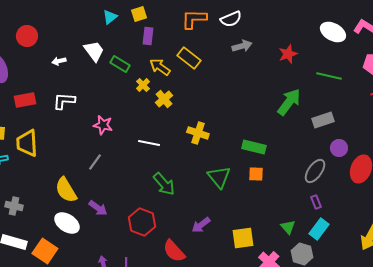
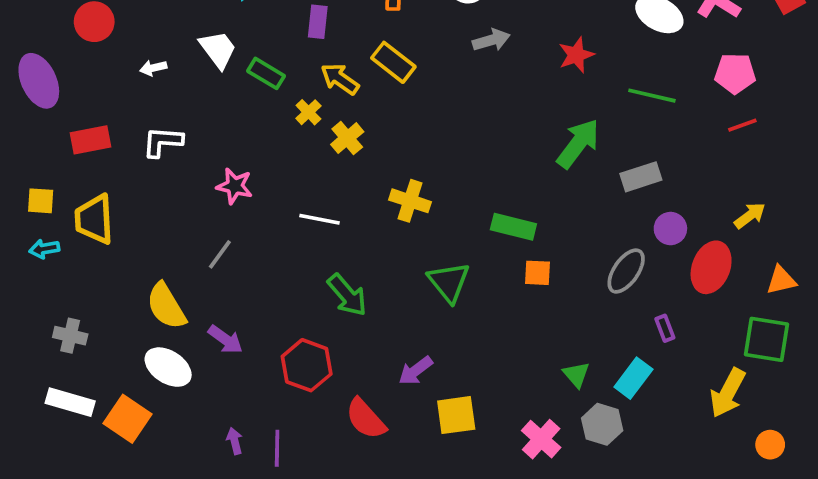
orange square: (256, 174) -> (537, 273), moved
purple rectangle: (316, 202) -> (665, 328), moved
yellow square: (243, 238) -> (456, 415), moved

